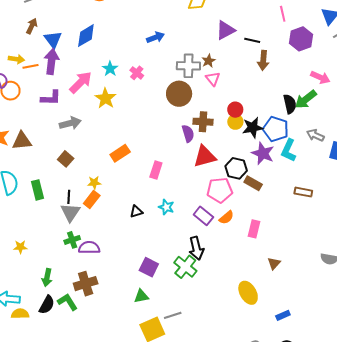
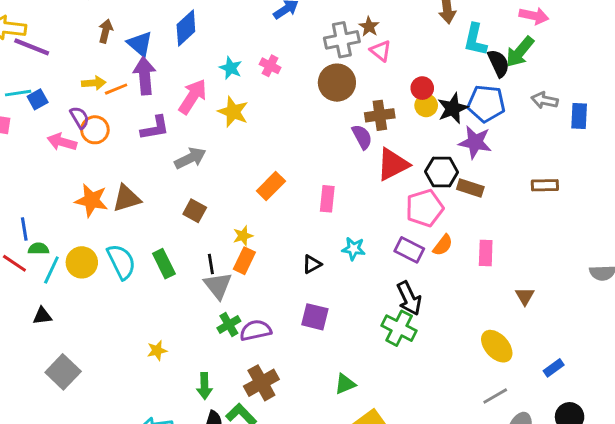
cyan L-shape: (289, 150) -> (475, 40), moved
purple square: (149, 267) -> (315, 317), moved
gray line: (173, 315) -> (495, 396), moved

